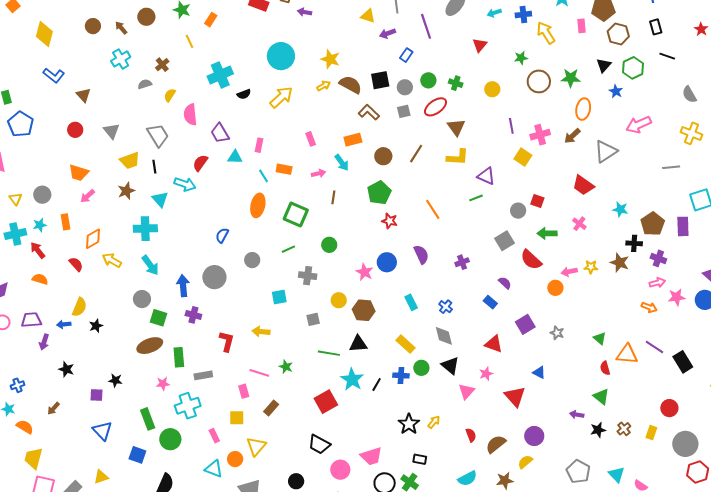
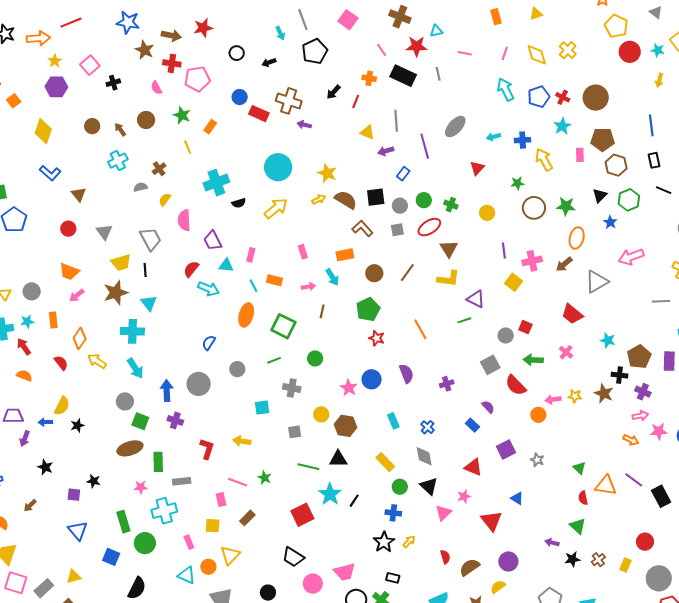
cyan arrow: (185, 184) -> (209, 289), moved
brown star: (126, 191) -> (116, 293), size x1.4
orange diamond: (93, 239) -> (80, 338), turned -30
blue cross: (401, 375) -> (393, 513), moved

